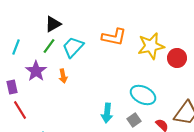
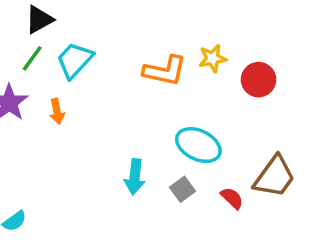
orange L-shape: (114, 37) -> (165, 71), moved
yellow star: (151, 46) -> (213, 58), size x0.6

